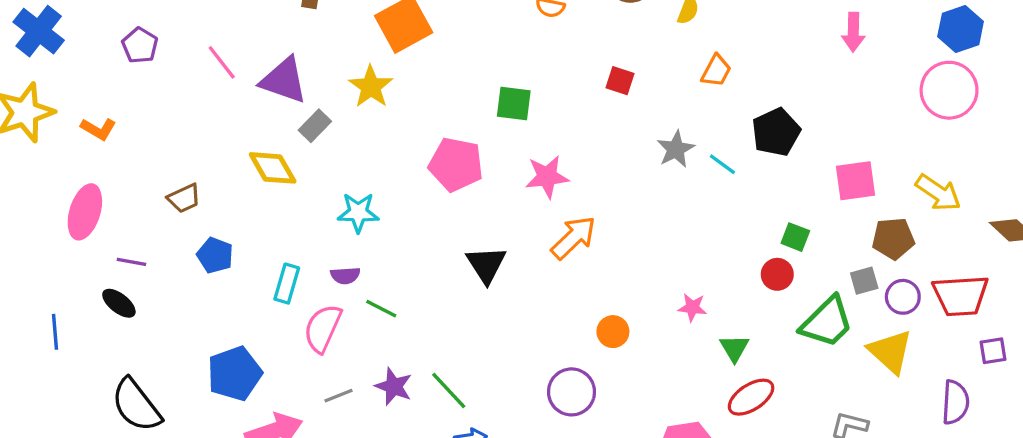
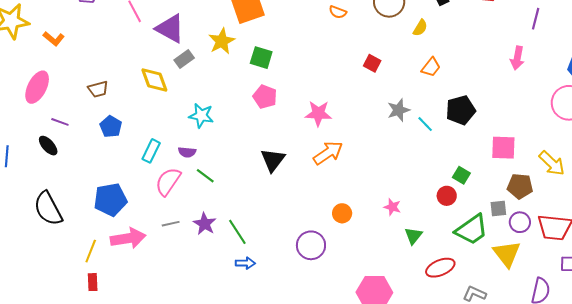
green square: (514, 103) -> (261, 58), moved
pink pentagon: (456, 164) -> (265, 97), size x0.7
red ellipse: (751, 397) -> (440, 268), moved

